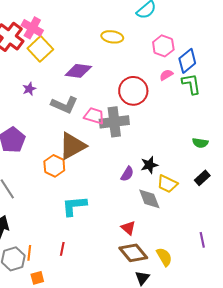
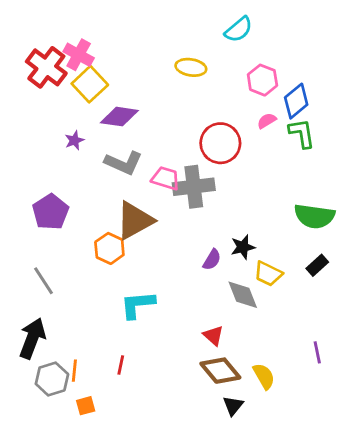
purple diamond: (78, 71) -> (119, 117), moved
green semicircle: (200, 143) -> (314, 216), size x1.8

